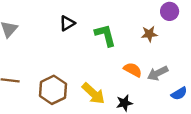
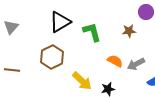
black triangle: (67, 23) -> (60, 22), size x1.6
brown hexagon: (53, 90) -> (52, 57), moved

